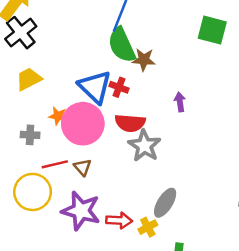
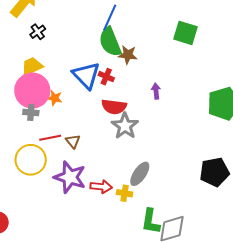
black cross: (21, 33) -> (38, 32), moved, size x0.6
pink circle: (83, 124) -> (32, 91), moved
yellow cross: (148, 227) -> (125, 193), turned 35

